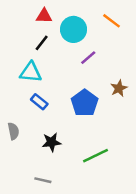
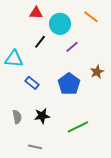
black line: (42, 43) -> (40, 42), moved
cyan triangle: (31, 72) -> (14, 59), moved
gray semicircle: (13, 131) -> (17, 117), moved

